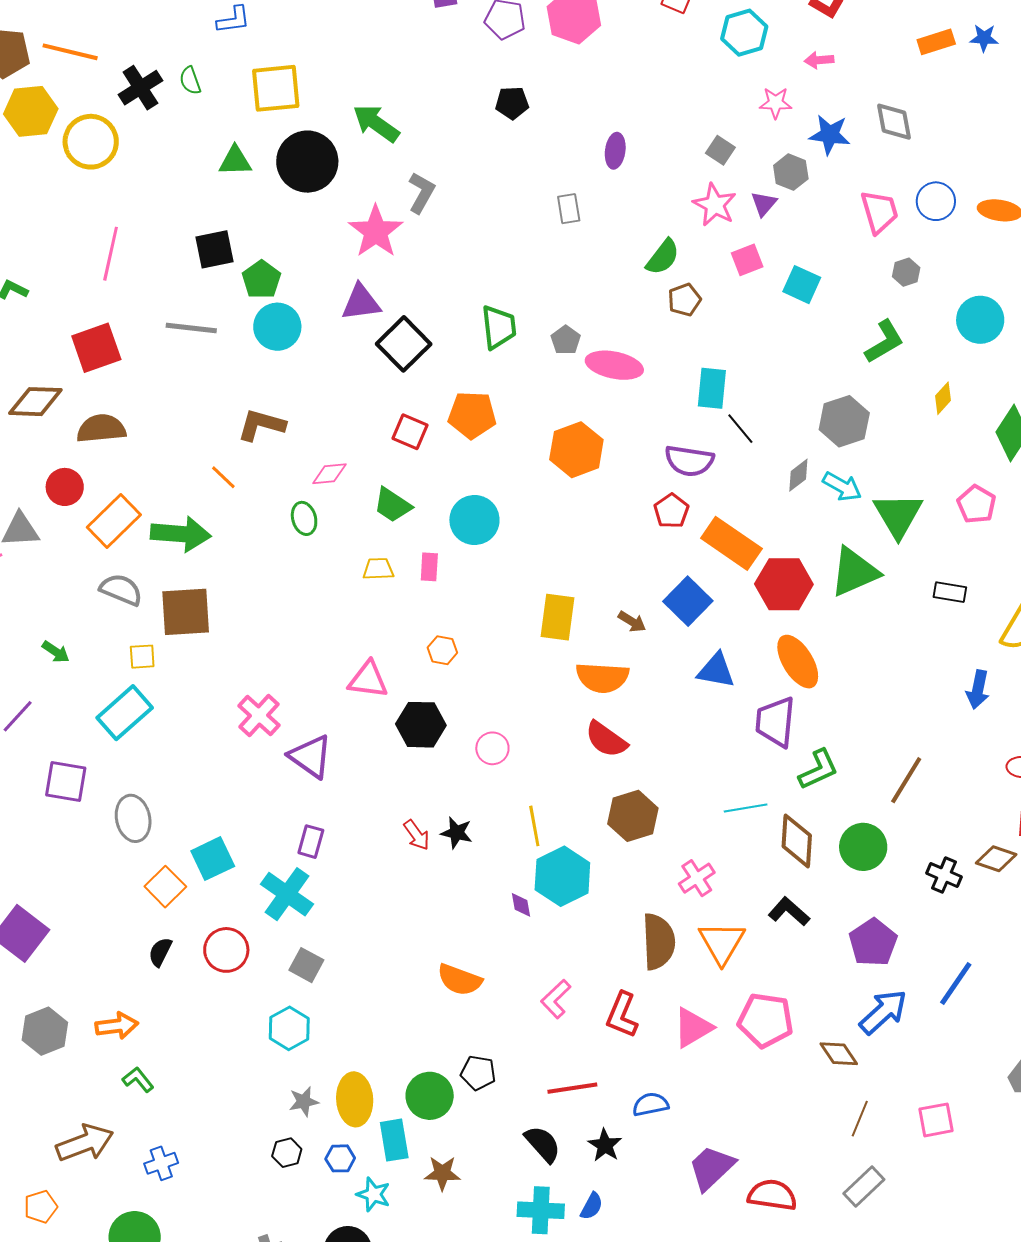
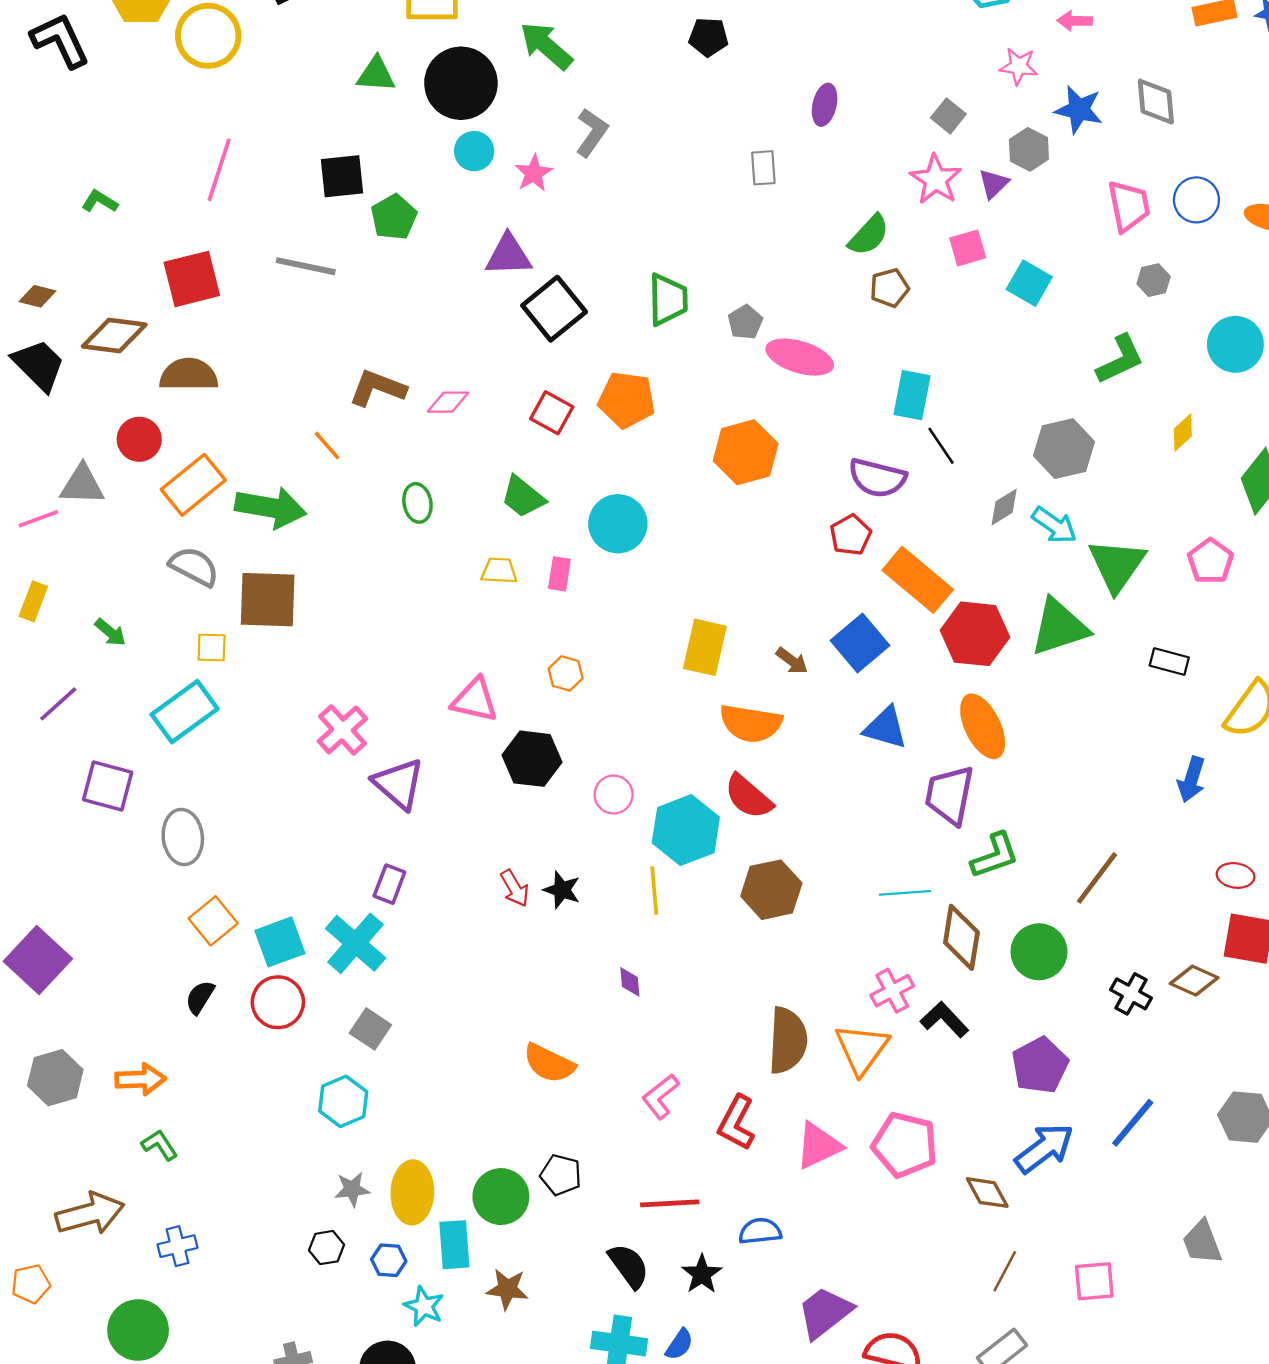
pink star: (376, 231) -> (534, 173), size x0.6
cyan circle: (277, 327) -> (474, 151), moved, size x0.7
pink diamond: (329, 474) -> (448, 402), moved
cyan square: (213, 859) -> (280, 942), moved
cyan hexagon: (562, 876) -> (686, 830), moved
pink cross: (697, 878) -> (892, 991), moved

